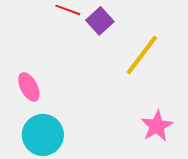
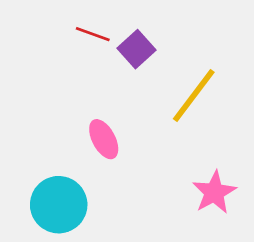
pink ellipse: (29, 87) -> (104, 139), moved

